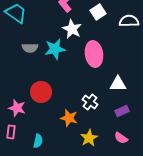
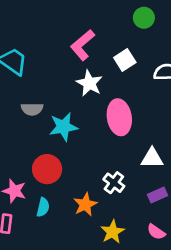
cyan star: (55, 49) -> (63, 127), moved
orange star: (69, 118) -> (85, 205), turned 30
cyan semicircle: (38, 141) -> (43, 207), moved

